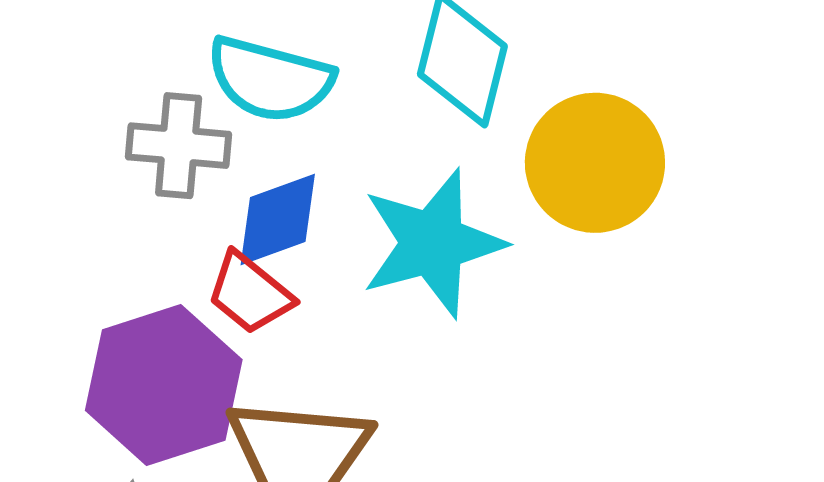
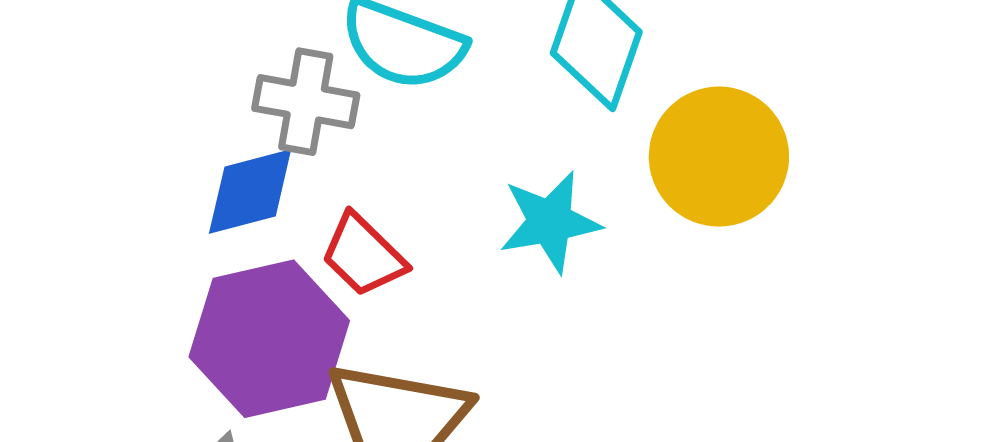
blue diamond: (278, 219) -> (250, 192), moved
cyan star: (433, 243) -> (550, 222), size x0.7

